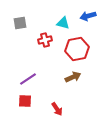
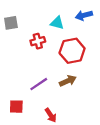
purple line: (28, 79) -> (39, 84), moved

